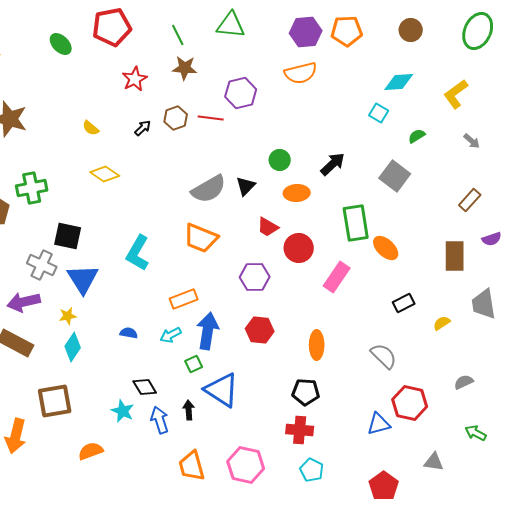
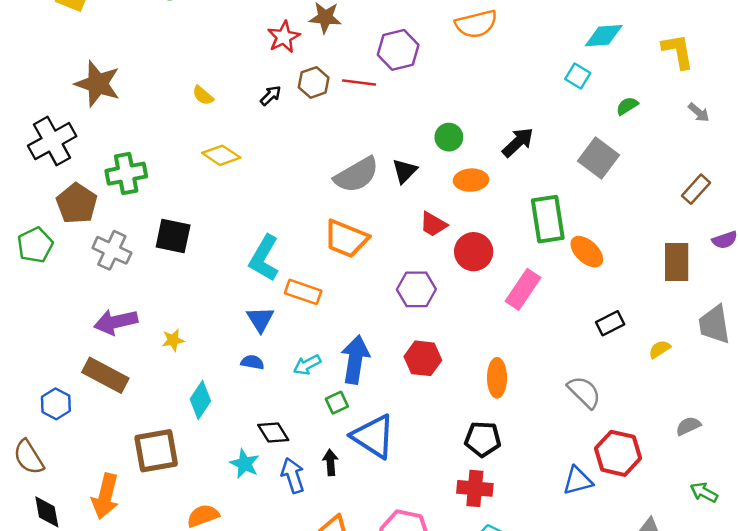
red star: (135, 79) -> (284, 37), moved
yellow L-shape: (456, 94) -> (678, 51), turned 116
gray cross: (42, 265) -> (112, 250), moved
blue triangle: (83, 279) -> (260, 319), moved, size x0.7
orange rectangle: (184, 299) -> (303, 292), moved, turned 40
cyan diamond: (73, 347) -> (200, 400), moved

